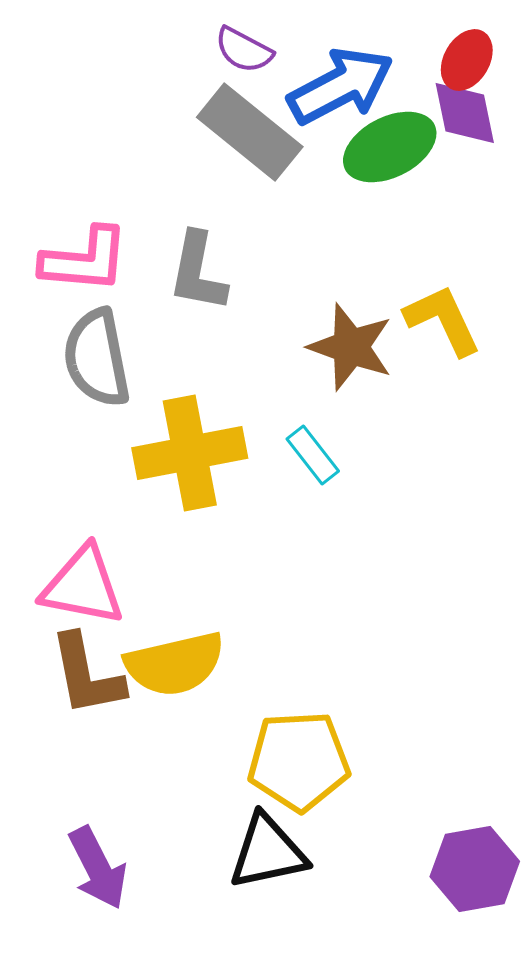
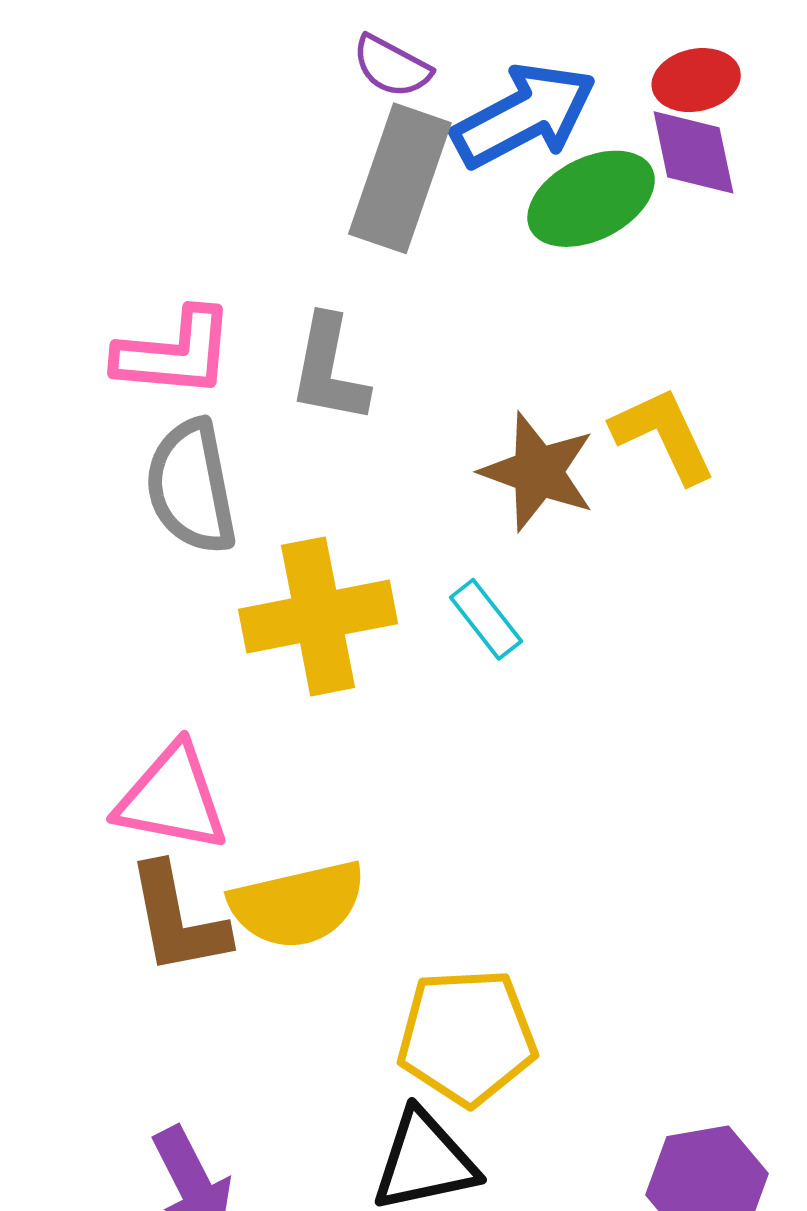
red ellipse: (467, 60) -> (696, 80), turned 48
gray rectangle: (250, 132) -> (400, 178), turned 70

